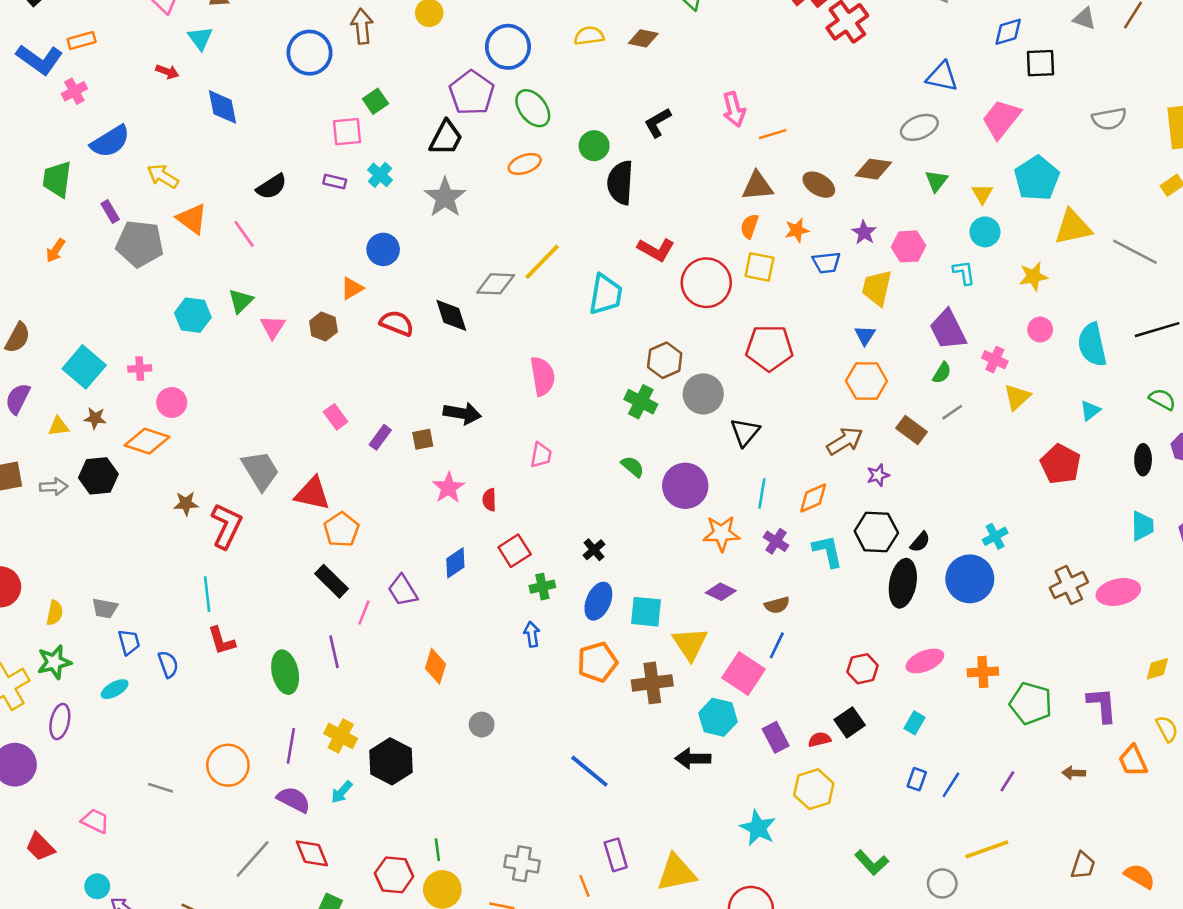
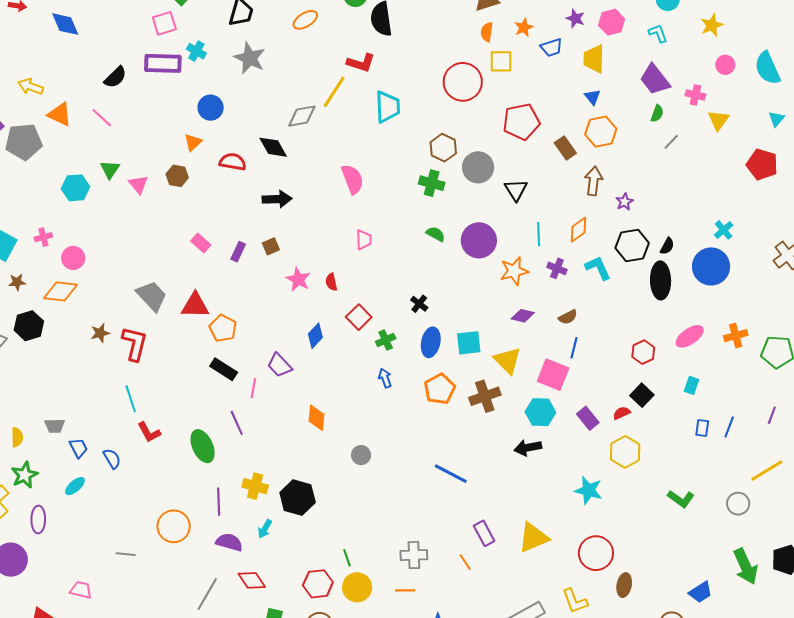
purple rectangle: (335, 182) -> (163, 63), size x2.0
red L-shape: (656, 250) -> (361, 63), moved
black arrow: (462, 413) -> (277, 199), moved
brown rectangle: (912, 430) -> (565, 148), moved, turned 30
brown arrow: (845, 441) -> (594, 181), turned -40

